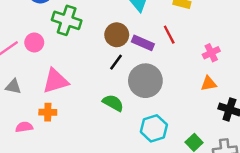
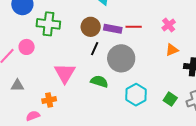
red line: (169, 35) -> (134, 27), moved, turned -49
pink triangle: (55, 81) -> (65, 73), moved, turned -30

